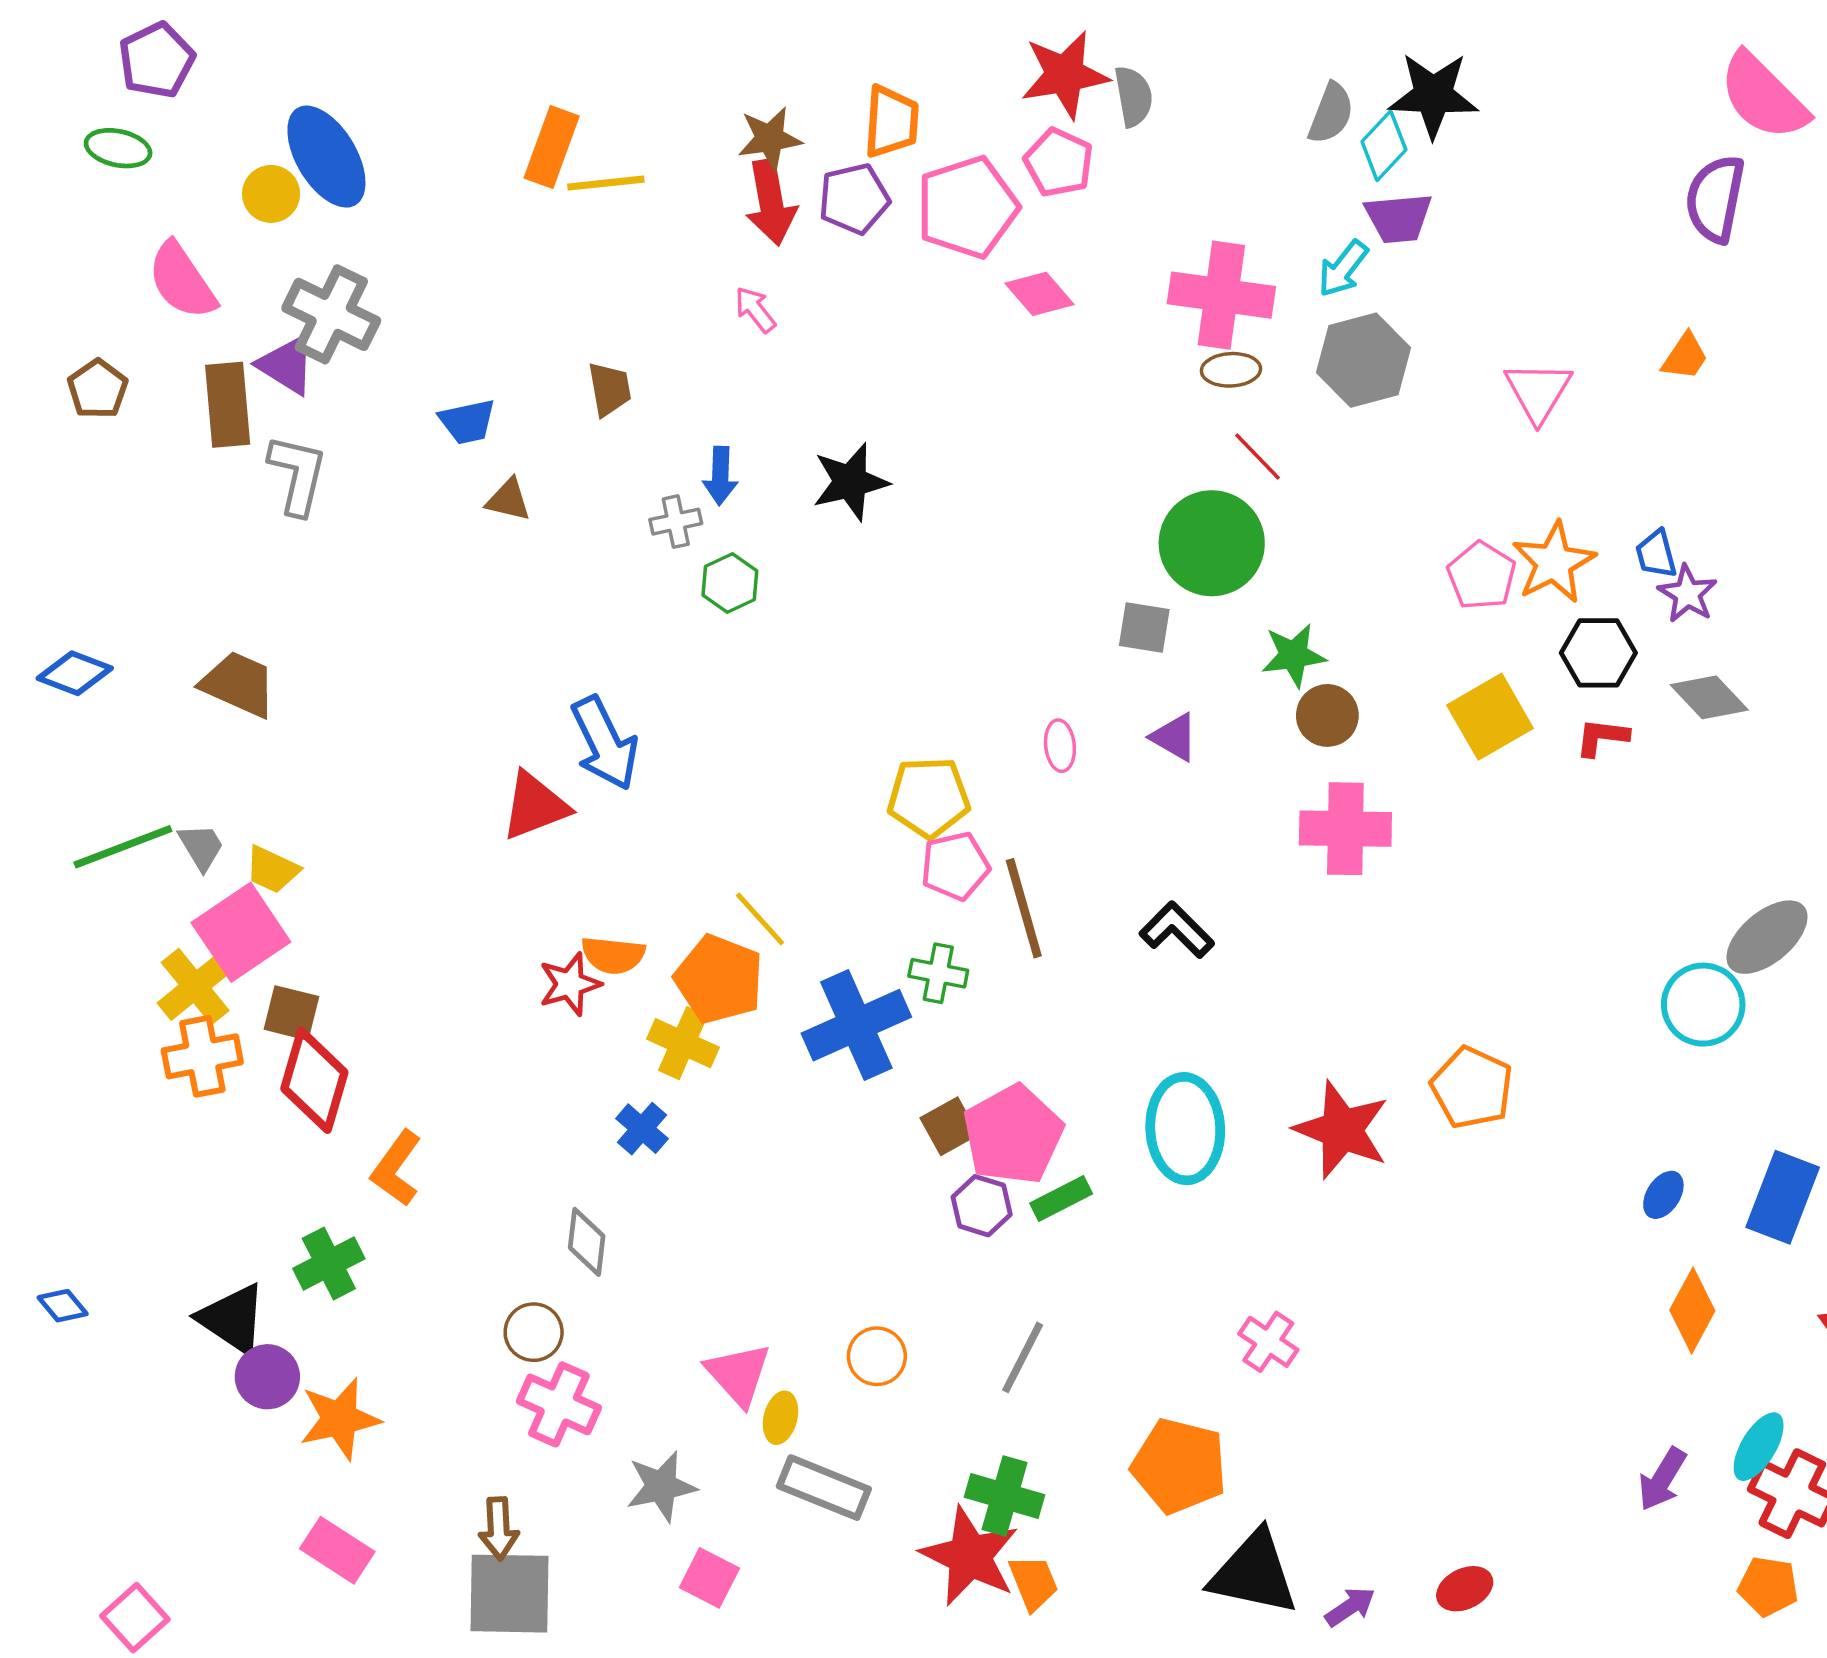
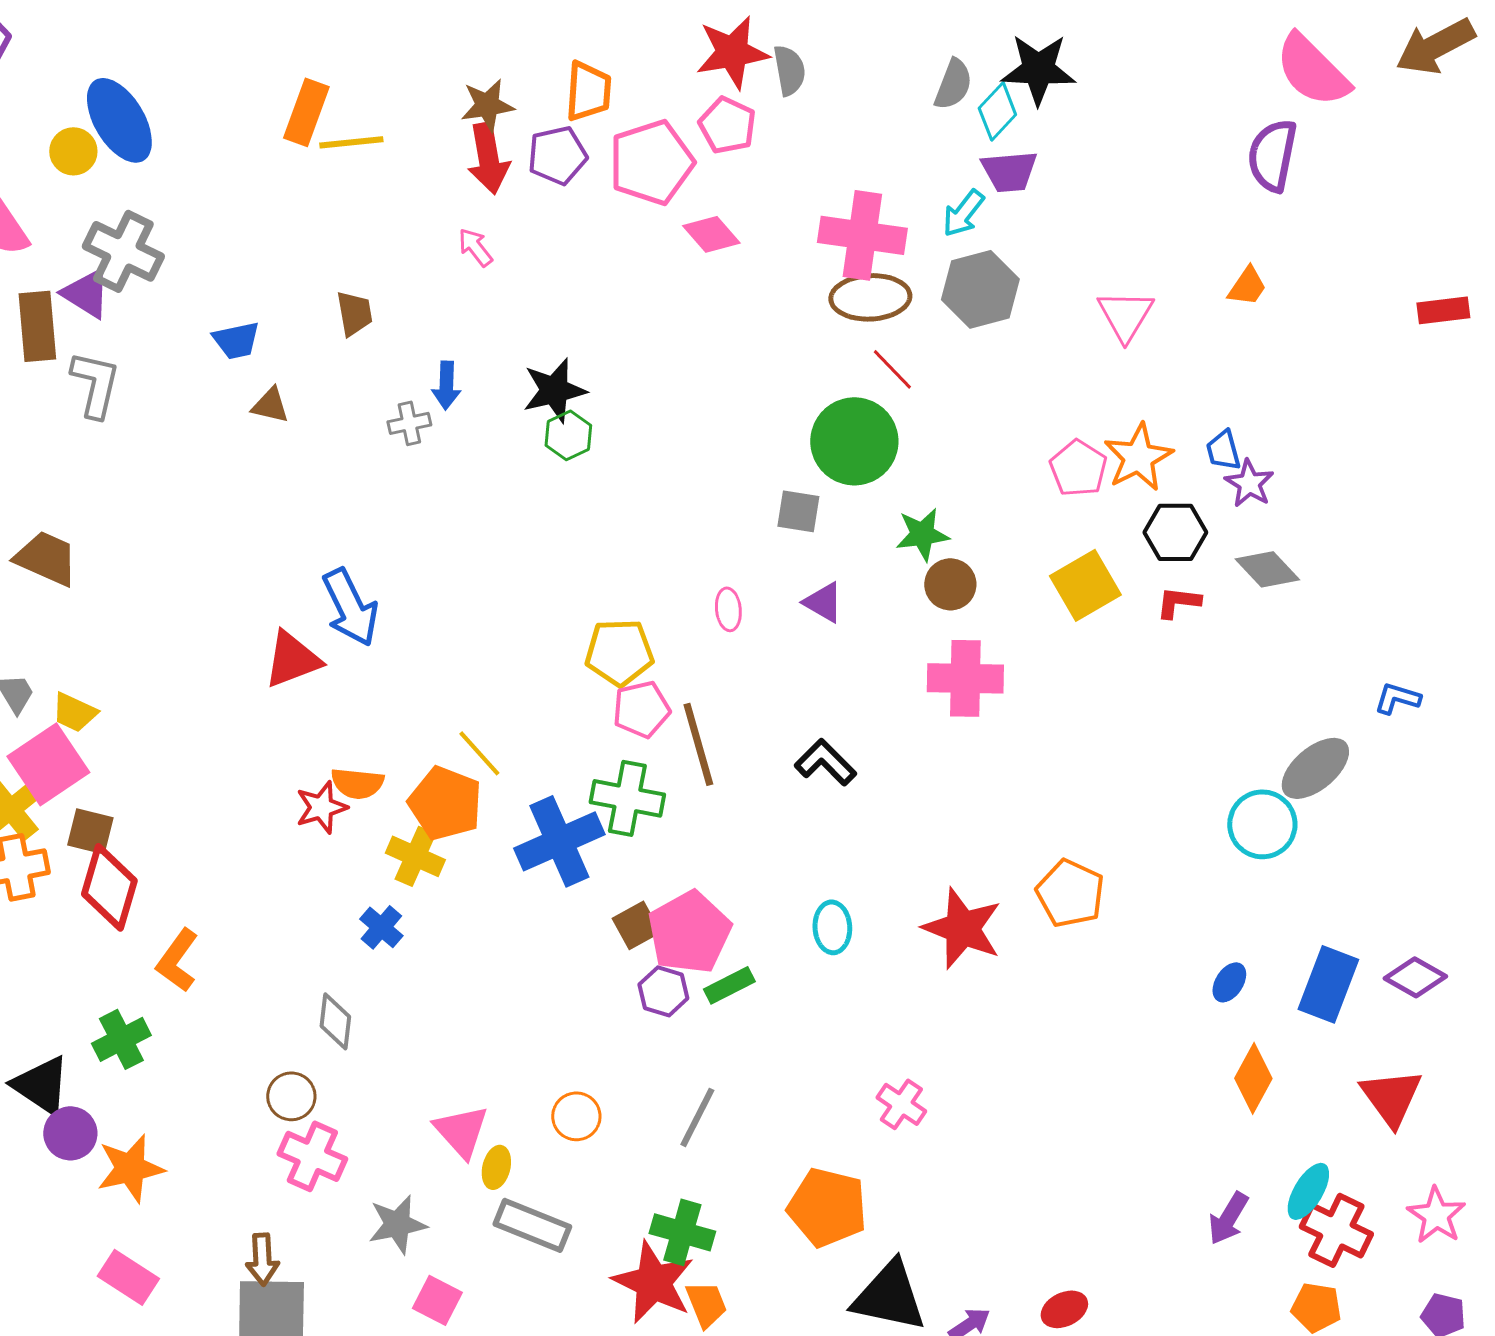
brown ellipse: (1231, 370) -> (870, 297), size x1.6
green hexagon: (730, 583) -> (568, 435), moved
green cross: (938, 973) -> (627, 798), size x1.5
cyan ellipse: (1185, 1129) -> (832, 927), size x0.6

